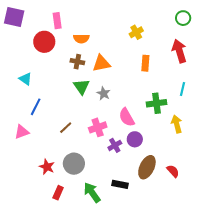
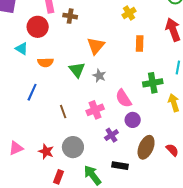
orange semicircle: (81, 39) -> (45, 62), moved
brown cross: (77, 62) -> (70, 16), moved
orange triangle: (101, 63) -> (96, 46), turned -36
cyan triangle: (25, 79) -> (22, 49), moved
brown line: (66, 128) -> (63, 112), turned -64
pink triangle: (22, 132) -> (16, 148), moved
purple cross: (115, 145) -> (111, 135), moved

